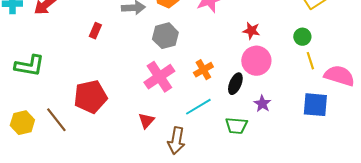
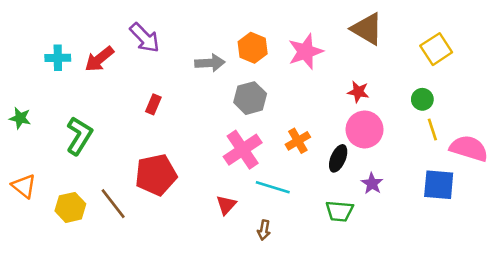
red rectangle: (95, 31) -> (153, 104), moved
green L-shape: (29, 66) -> (79, 136), turned -68
cyan line: (198, 107) -> (273, 187), moved, turned 48
brown arrow: (176, 141) -> (264, 230), size x0.6

